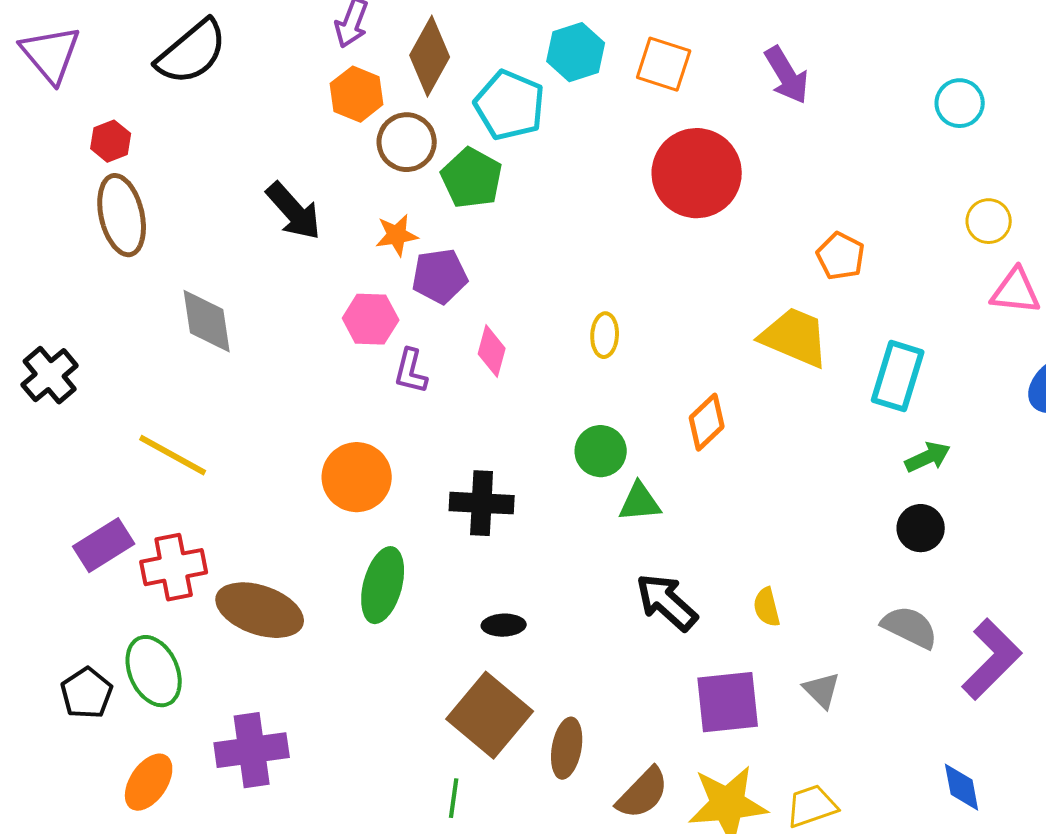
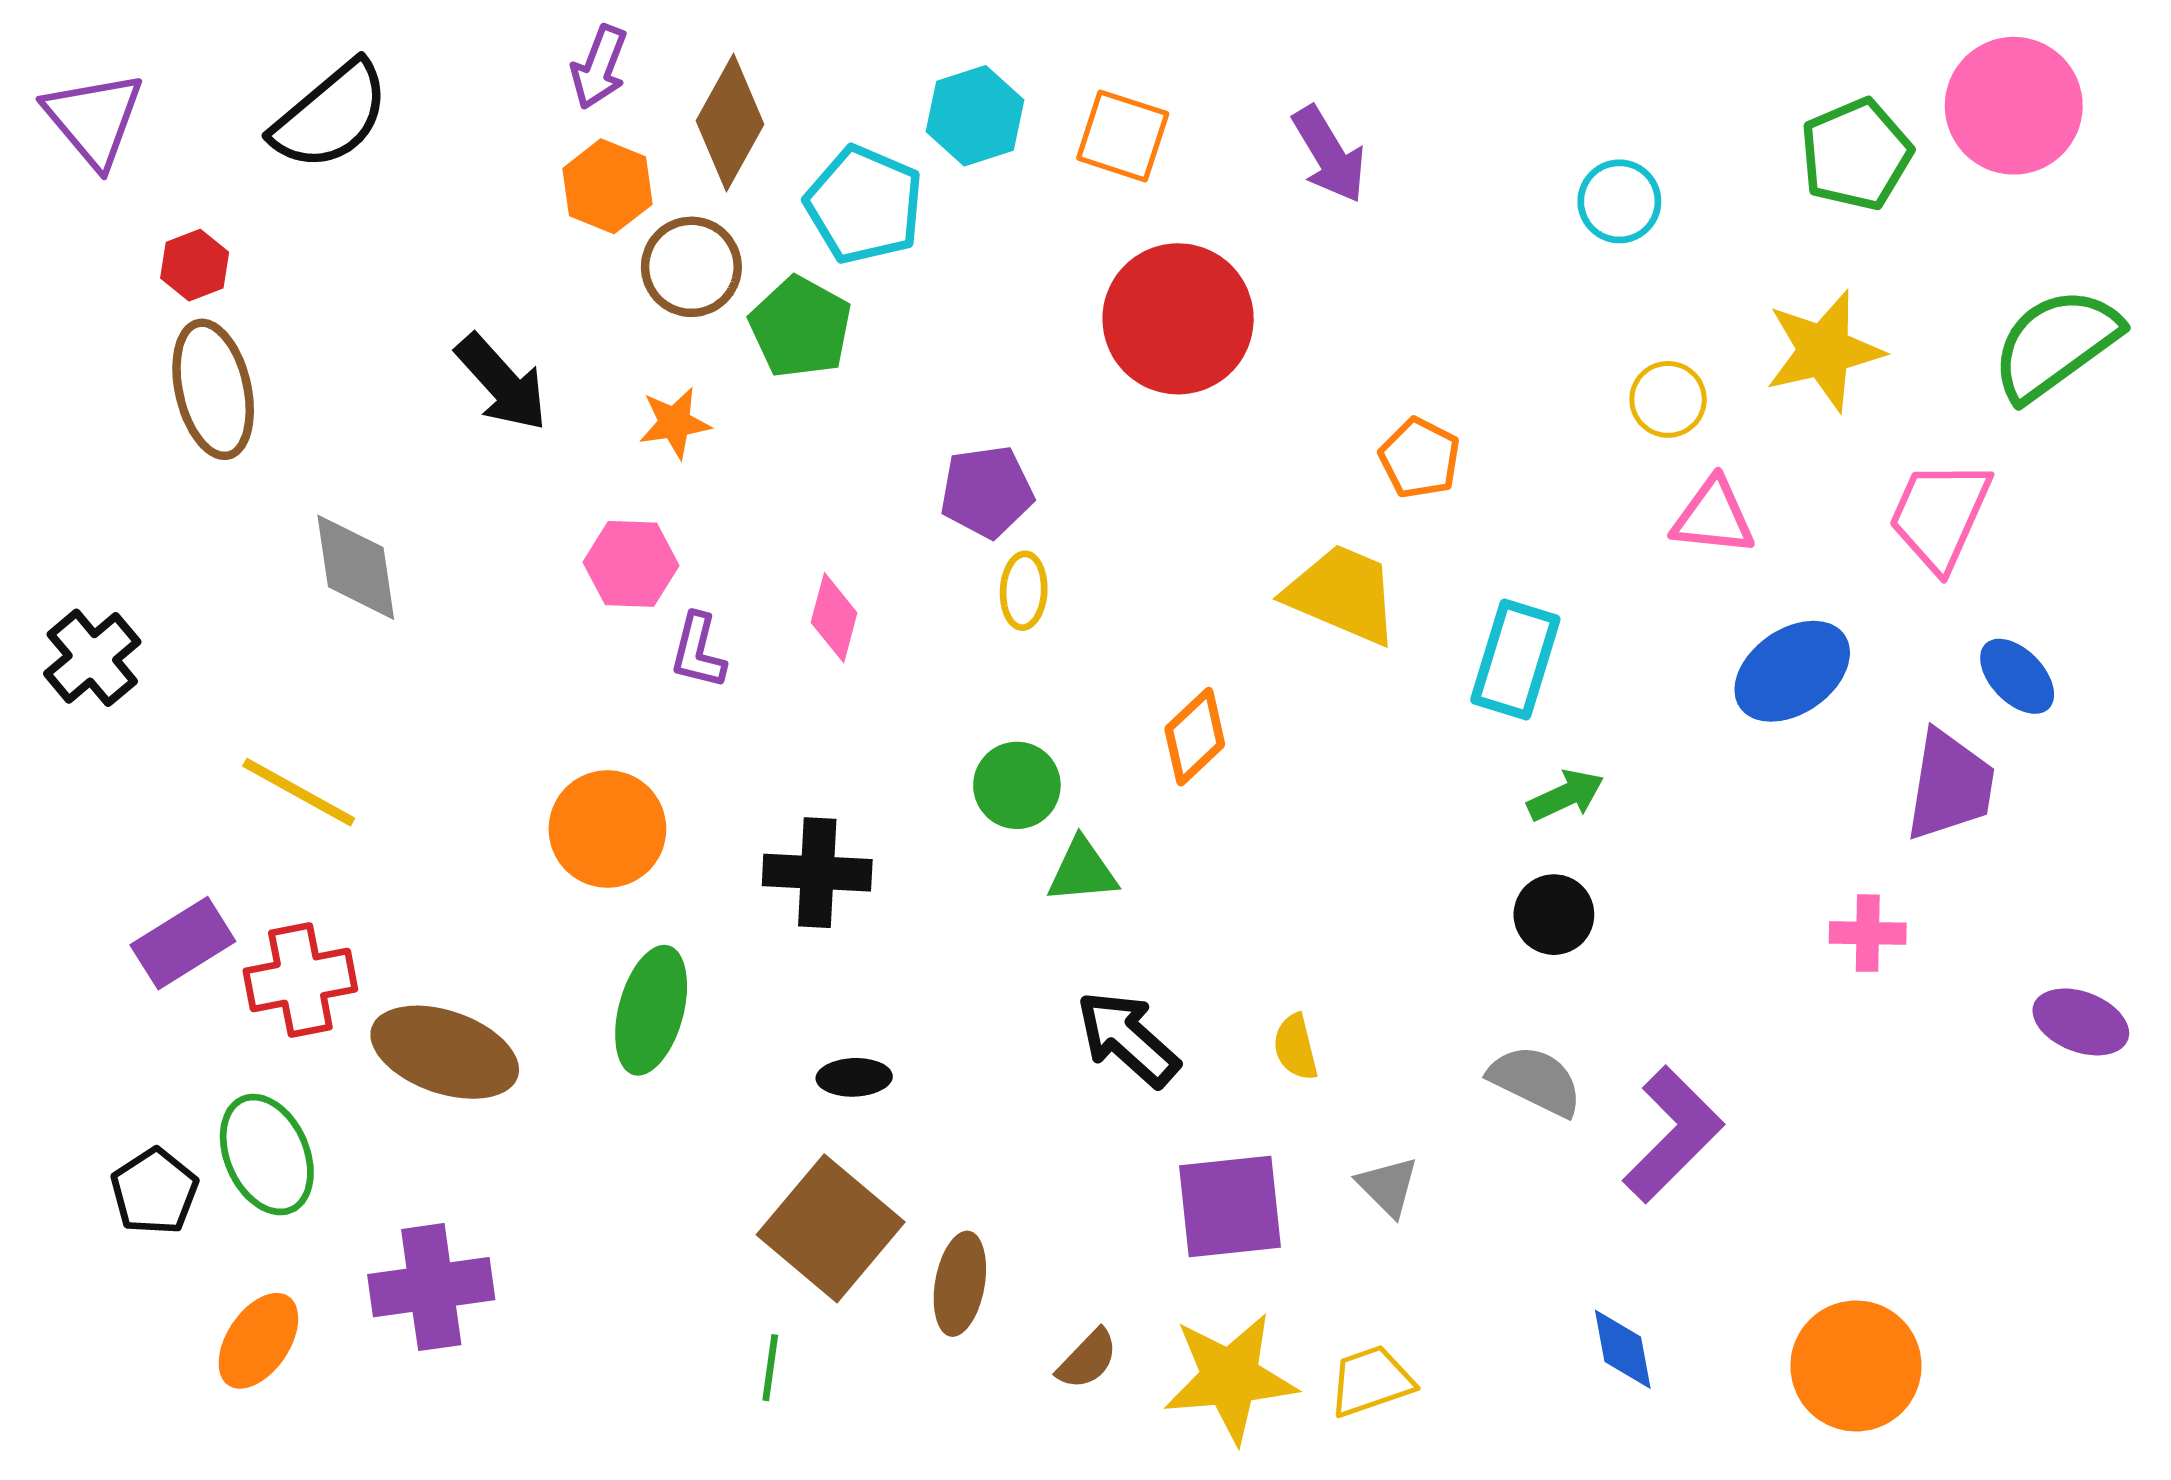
purple pentagon: (440, 276) -> (987, 492), moved
brown semicircle: (643, 793) -> (1087, 1359), size x0.7

